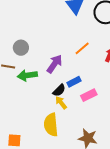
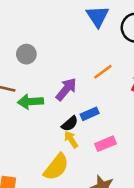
gray circle: (21, 48) -> (26, 54), moved
pink rectangle: (89, 95) -> (106, 144), moved
yellow semicircle: (51, 125) -> (56, 167), turned -140

